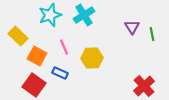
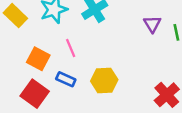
yellow rectangle: (18, 36) -> (15, 16), moved
yellow hexagon: (92, 58) -> (104, 80), moved

